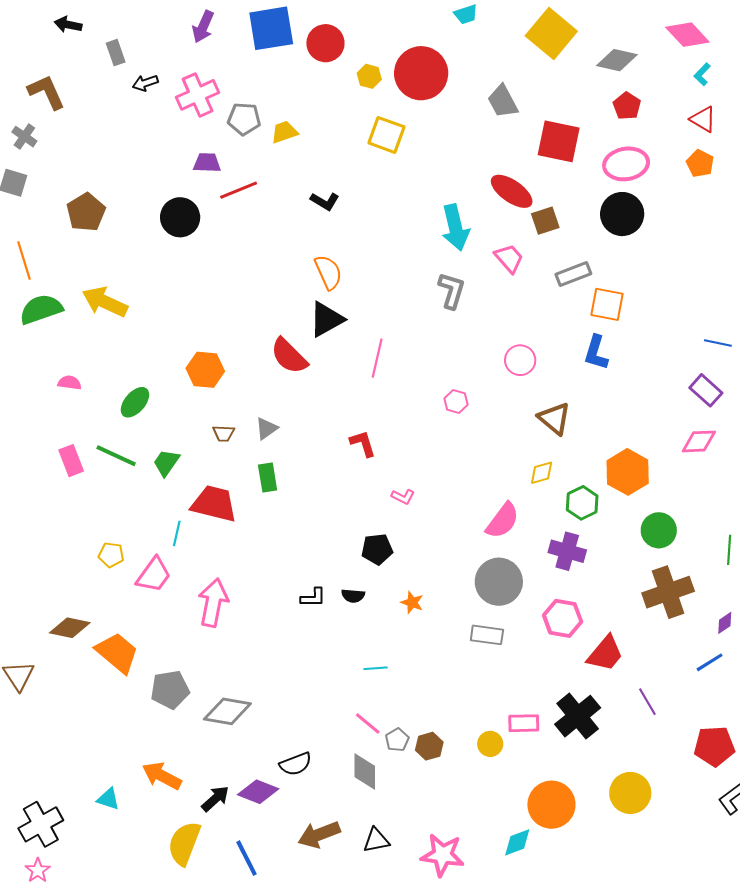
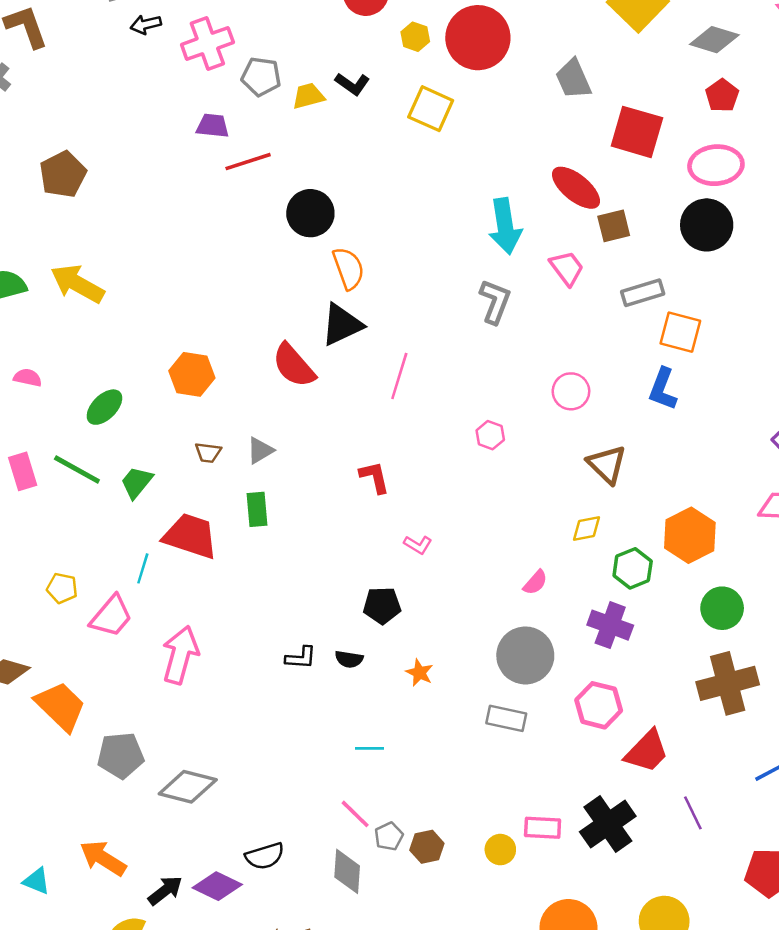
black L-shape: (325, 201) -> (352, 84), moved
black circle: (180, 217) -> (310, 213), moved
pink semicircle: (503, 521) -> (535, 582), size x0.6

